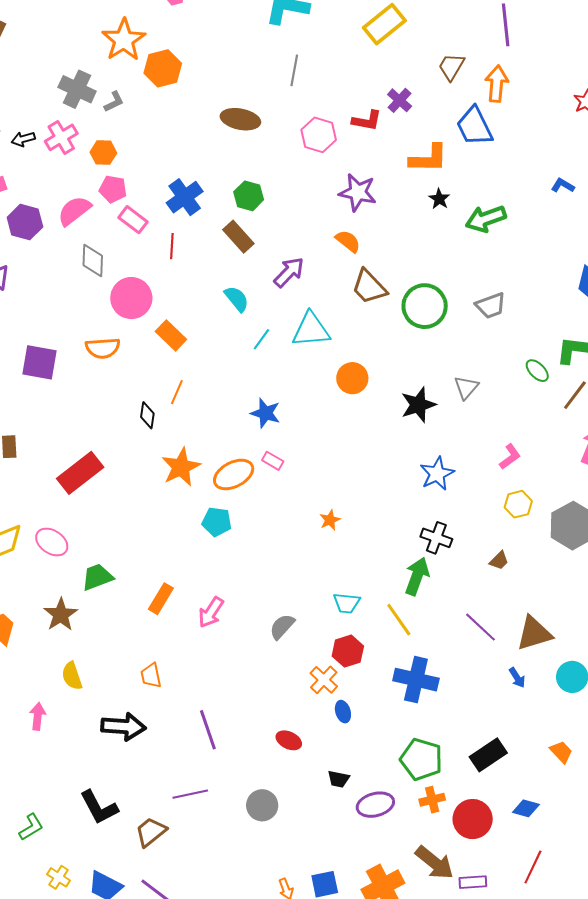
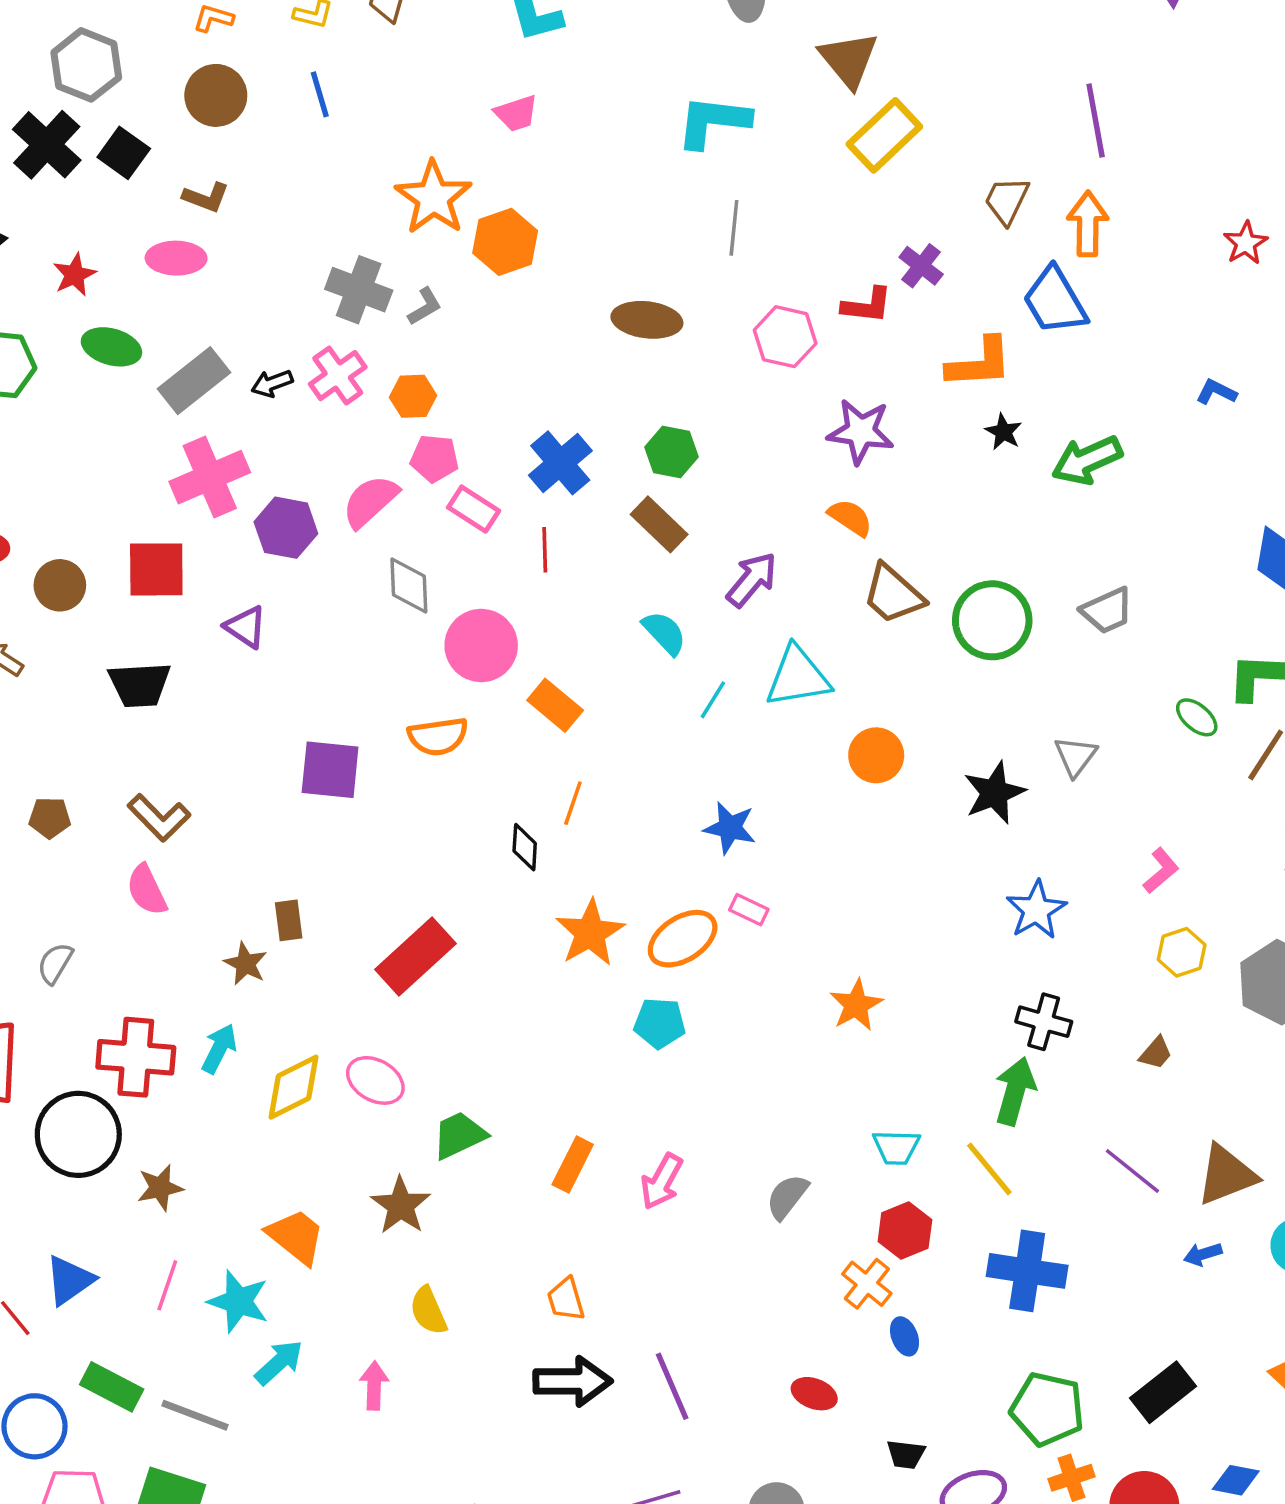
orange star: (330, 520) -> (856, 1005), size x1.4
blue arrow: (517, 678) -> (1203, 1254), turned 110
black arrow: (123, 727) -> (573, 1381), moved

